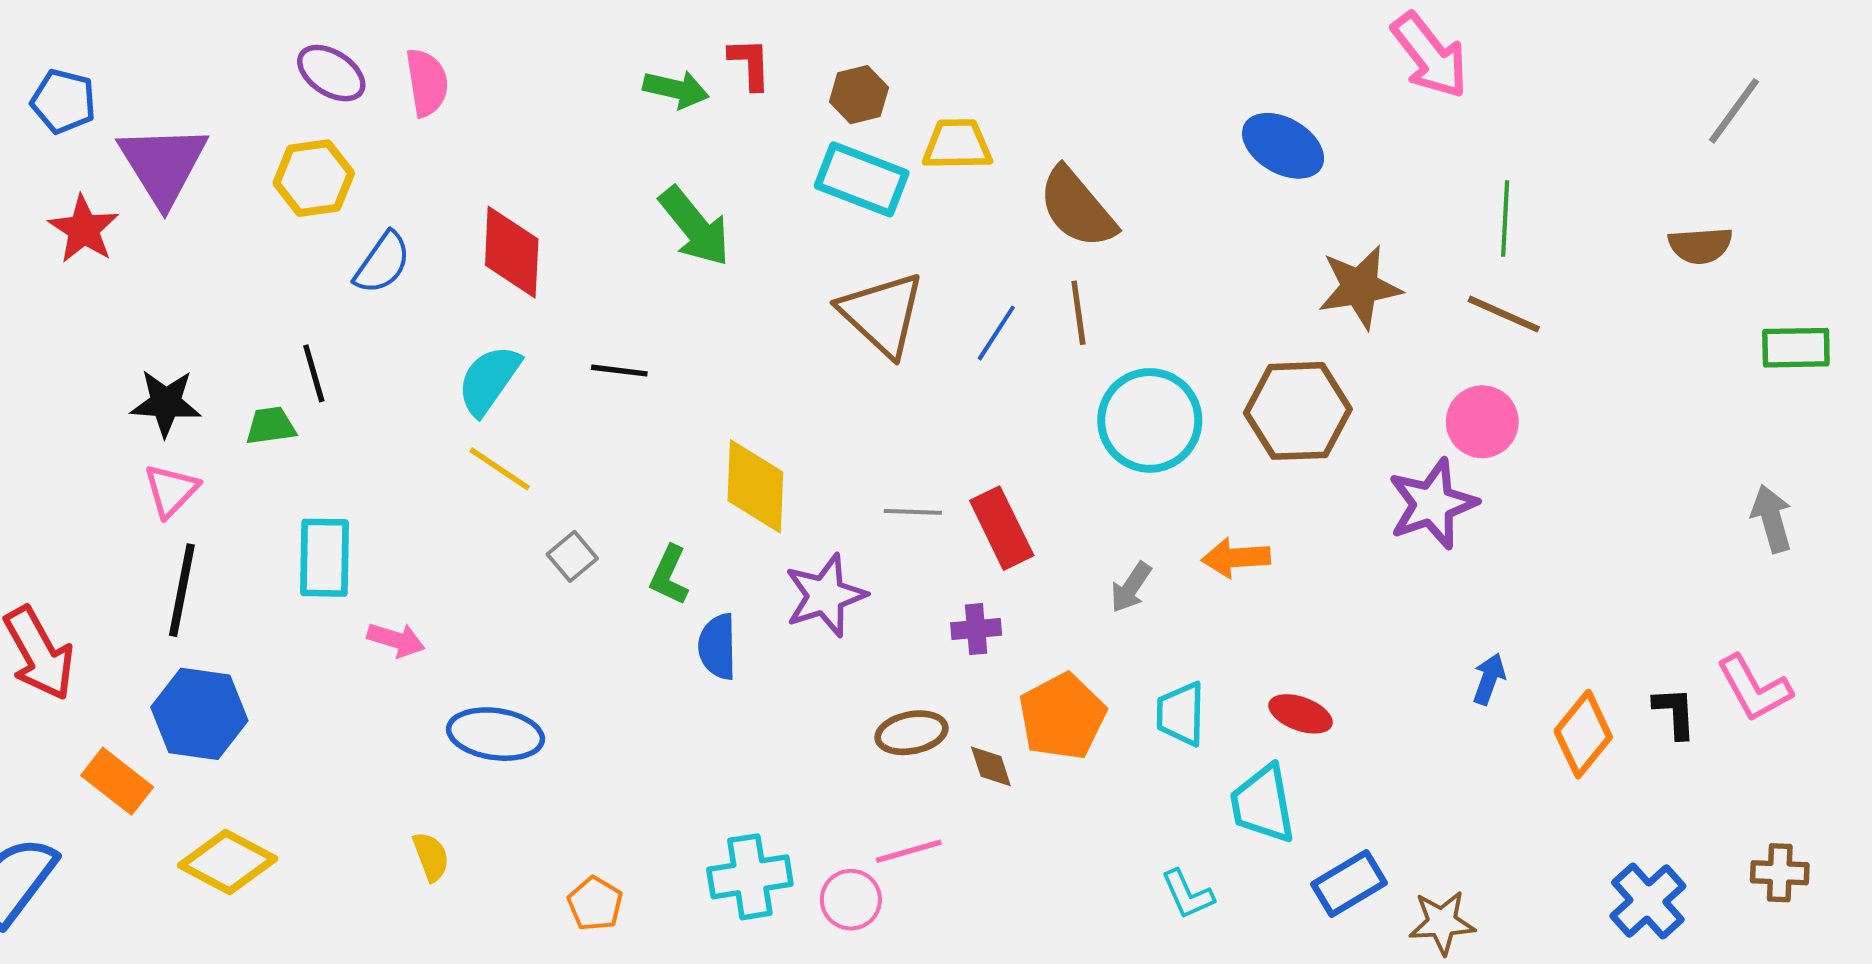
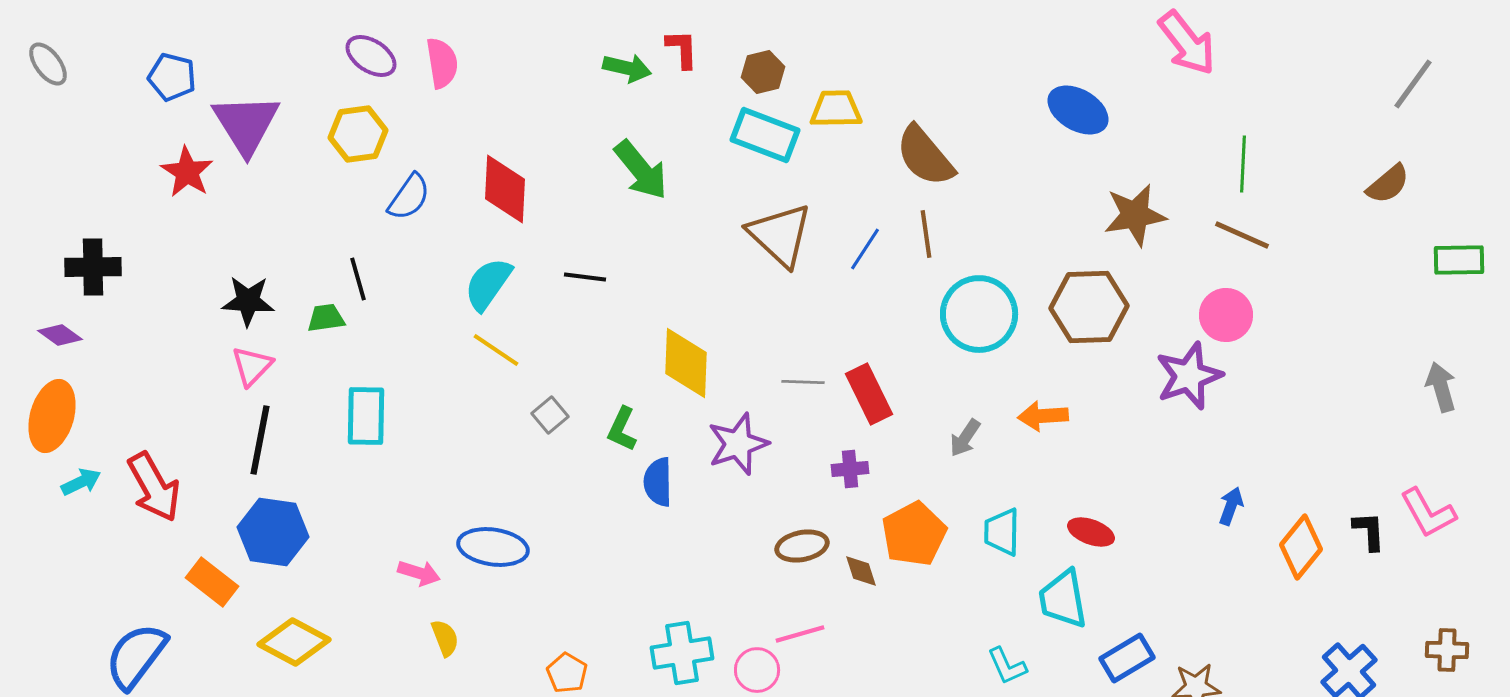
brown semicircle: (1700, 245) -> (1388, 184), turned -36
pink arrow: (396, 640) -> (419, 573), moved

